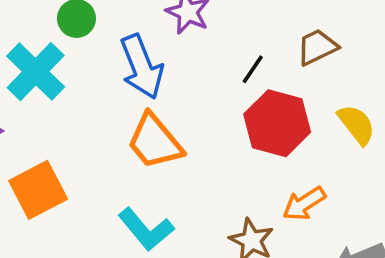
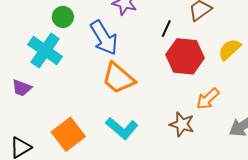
yellow semicircle: (357, 124) -> (230, 49), turned -85
orange square: (38, 190) -> (68, 134), moved

